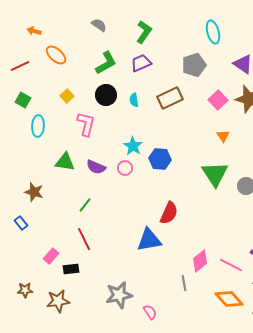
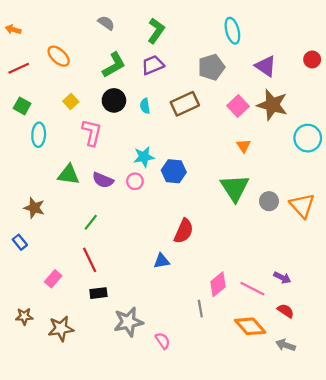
orange arrow: (34, 31) -> (13, 30), moved
cyan star: (133, 146) -> (144, 157), turned 30
blue triangle: (149, 240) -> (162, 261), size x0.6
black rectangle: (71, 269) -> (98, 293), moved

